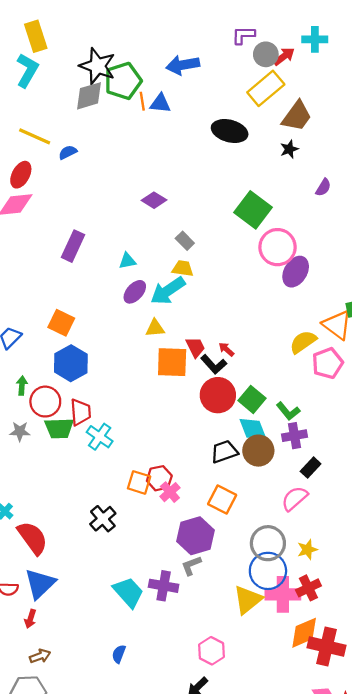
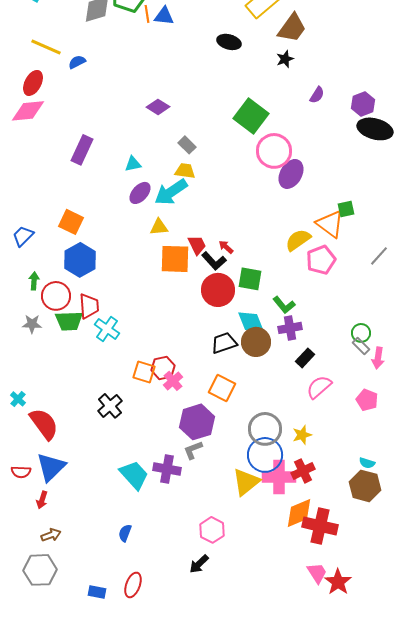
black ellipse: (230, 131) -> (229, 42), size x0.7
green square: (252, 399) -> (250, 279), moved, turned -30
pink semicircle: (295, 498) -> (319, 387), moved

